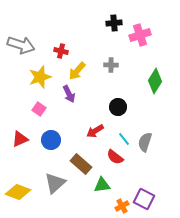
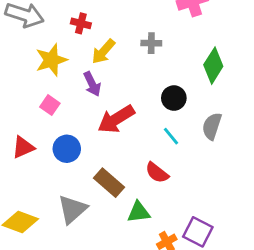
black circle: (118, 107) -> (174, 98), moved
red arrow: (95, 131) -> (116, 119), moved, size x1.5
cyan line: (124, 139) -> (171, 136), moved
gray semicircle: (145, 142) -> (212, 126), moved

